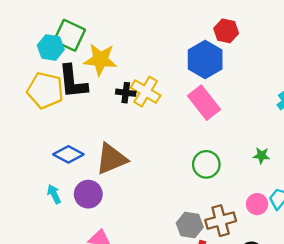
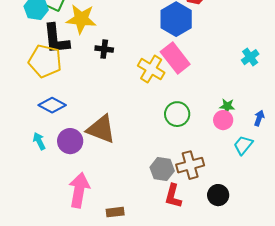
yellow pentagon: (45, 90) -> (45, 61), moved
yellow cross: (146, 92) -> (151, 69), moved
brown triangle: (111, 159) -> (101, 129), moved, turned 44
pink circle: (257, 204) -> (223, 120), moved

